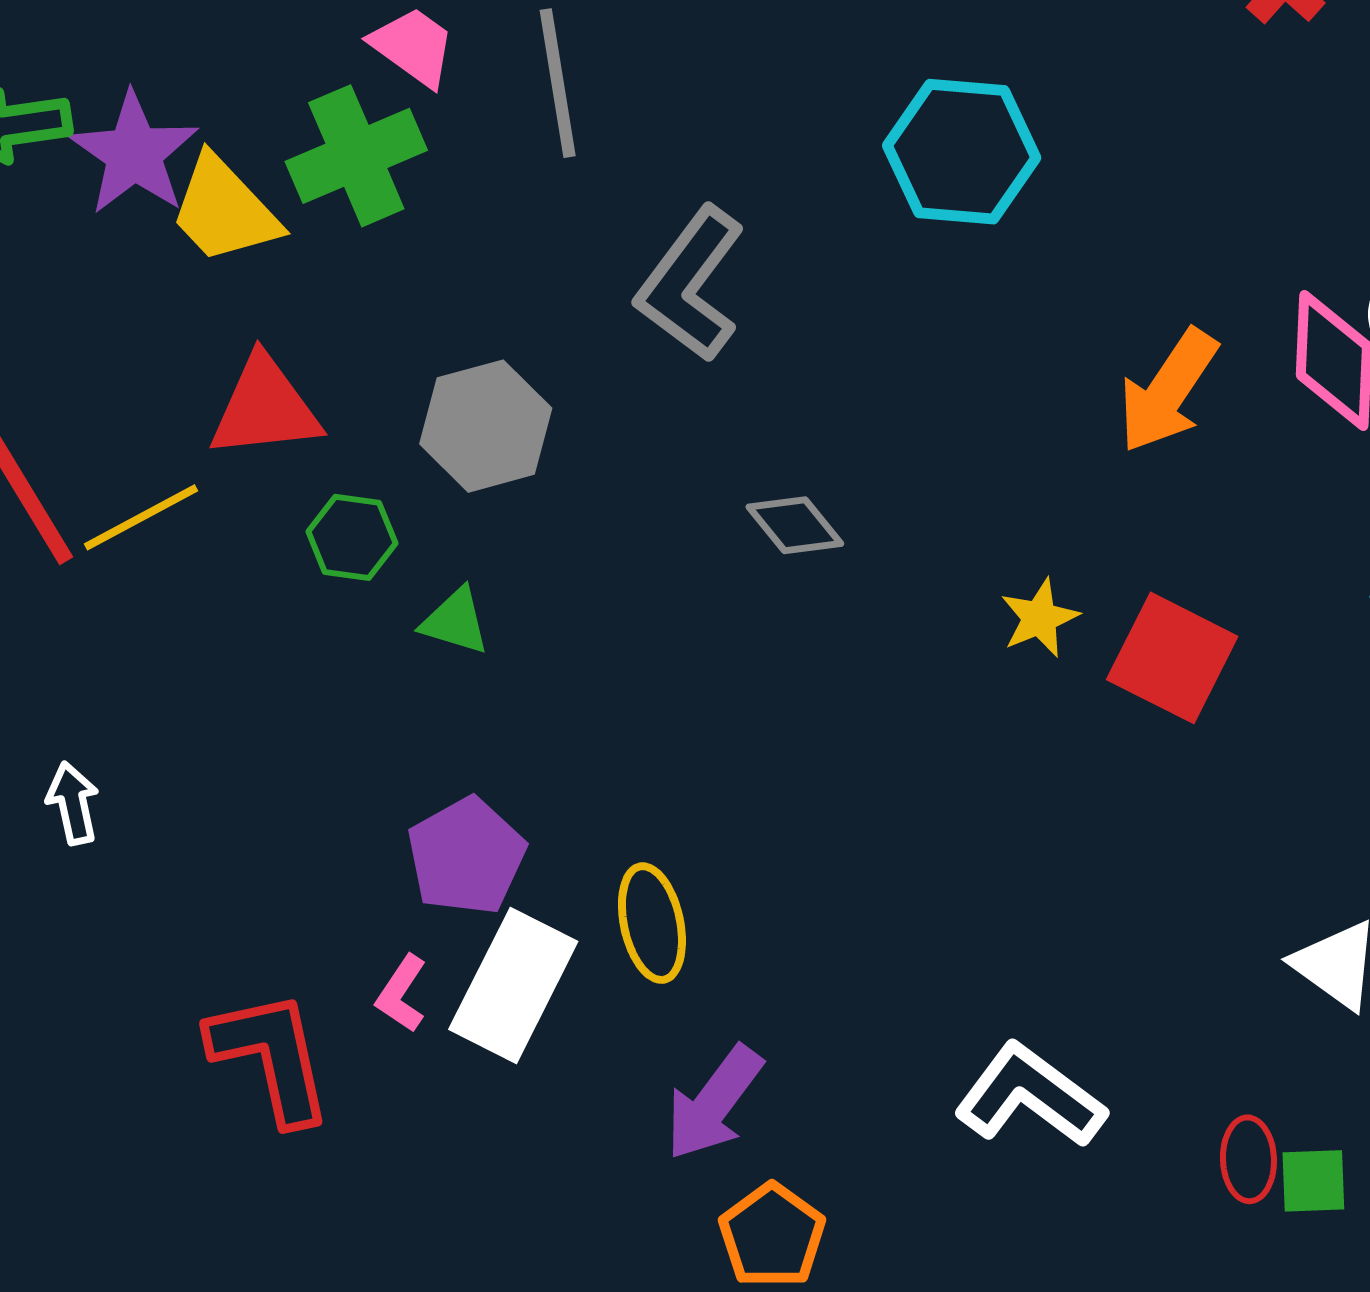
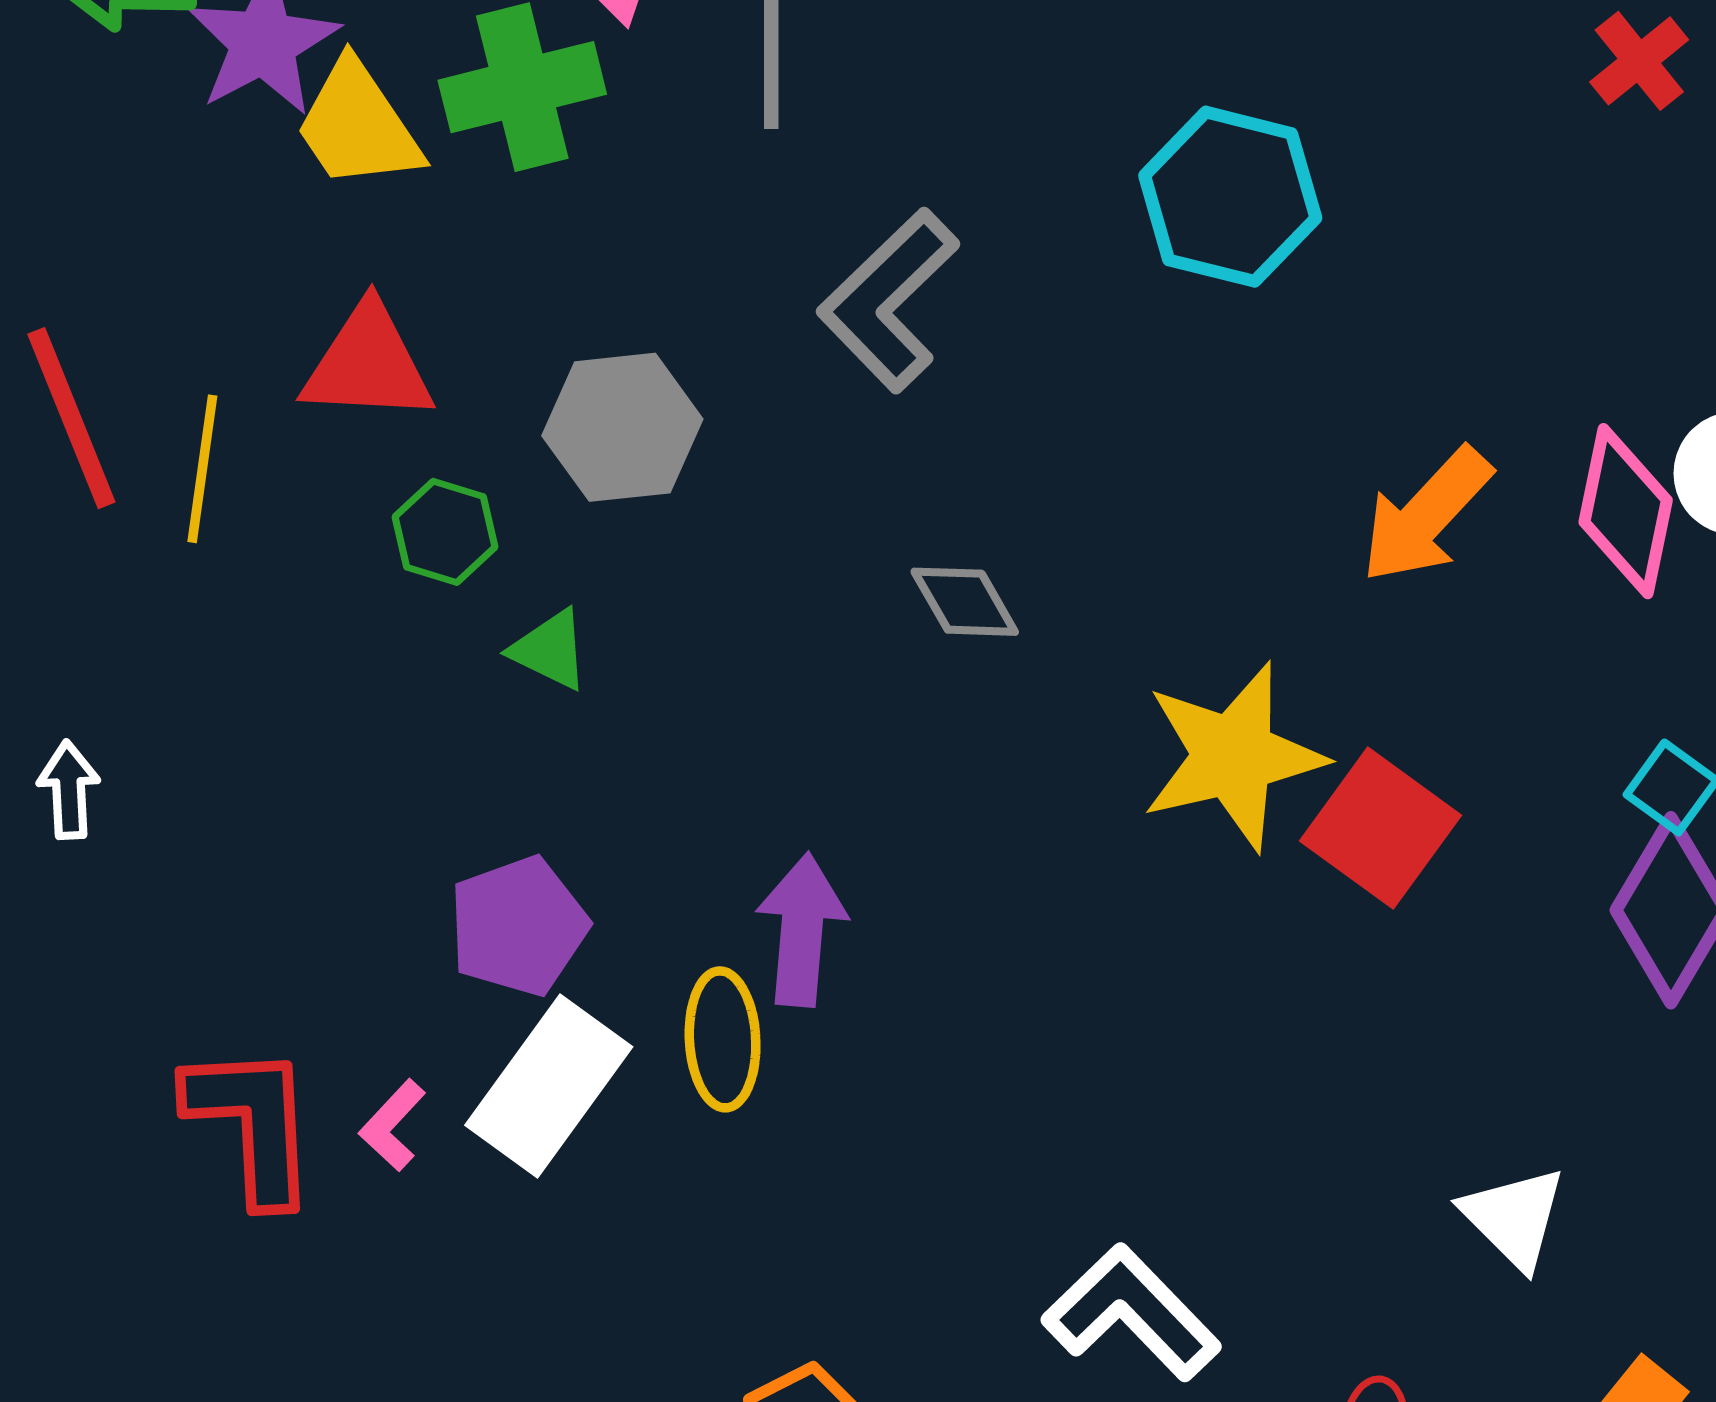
yellow line: (141, 517) -> (202, 469), turned -63
yellow star: (1040, 618) -> (1233, 756), size x2.0
pink L-shape: (401, 994) -> (392, 1125), moved
purple arrow: (714, 1103) -> (802, 930), moved, turned 139

